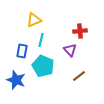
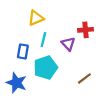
purple triangle: (70, 50) -> (68, 44), moved
cyan pentagon: (43, 66) -> (46, 68), turned 30

